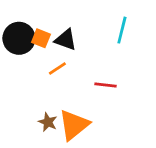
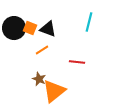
brown star: (48, 122) -> (39, 79), moved

